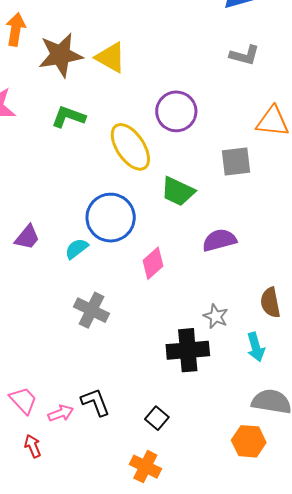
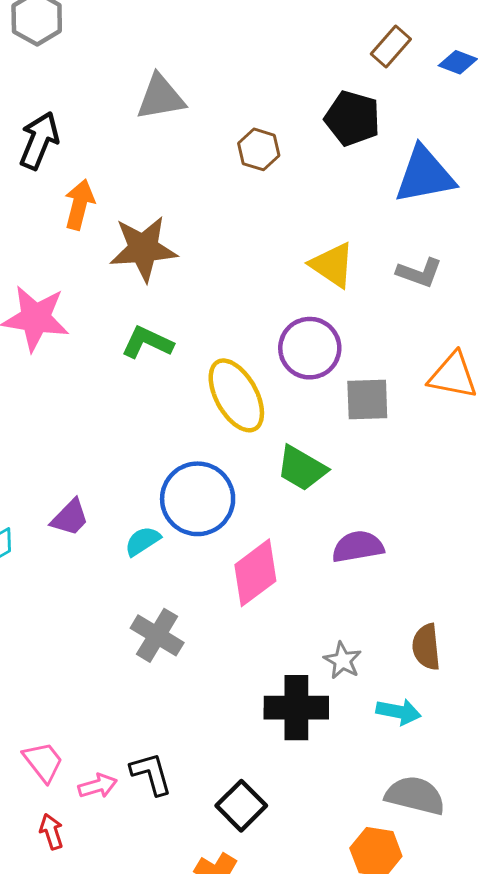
yellow triangle: (111, 57) -> (332, 265), moved
gray square: (236, 162) -> (367, 399), moved
pink diamond: (153, 263) -> (255, 573), size x1.4
cyan arrow: (256, 347) -> (399, 712), turned -68
black square: (157, 418) -> (241, 806), size x1.4

